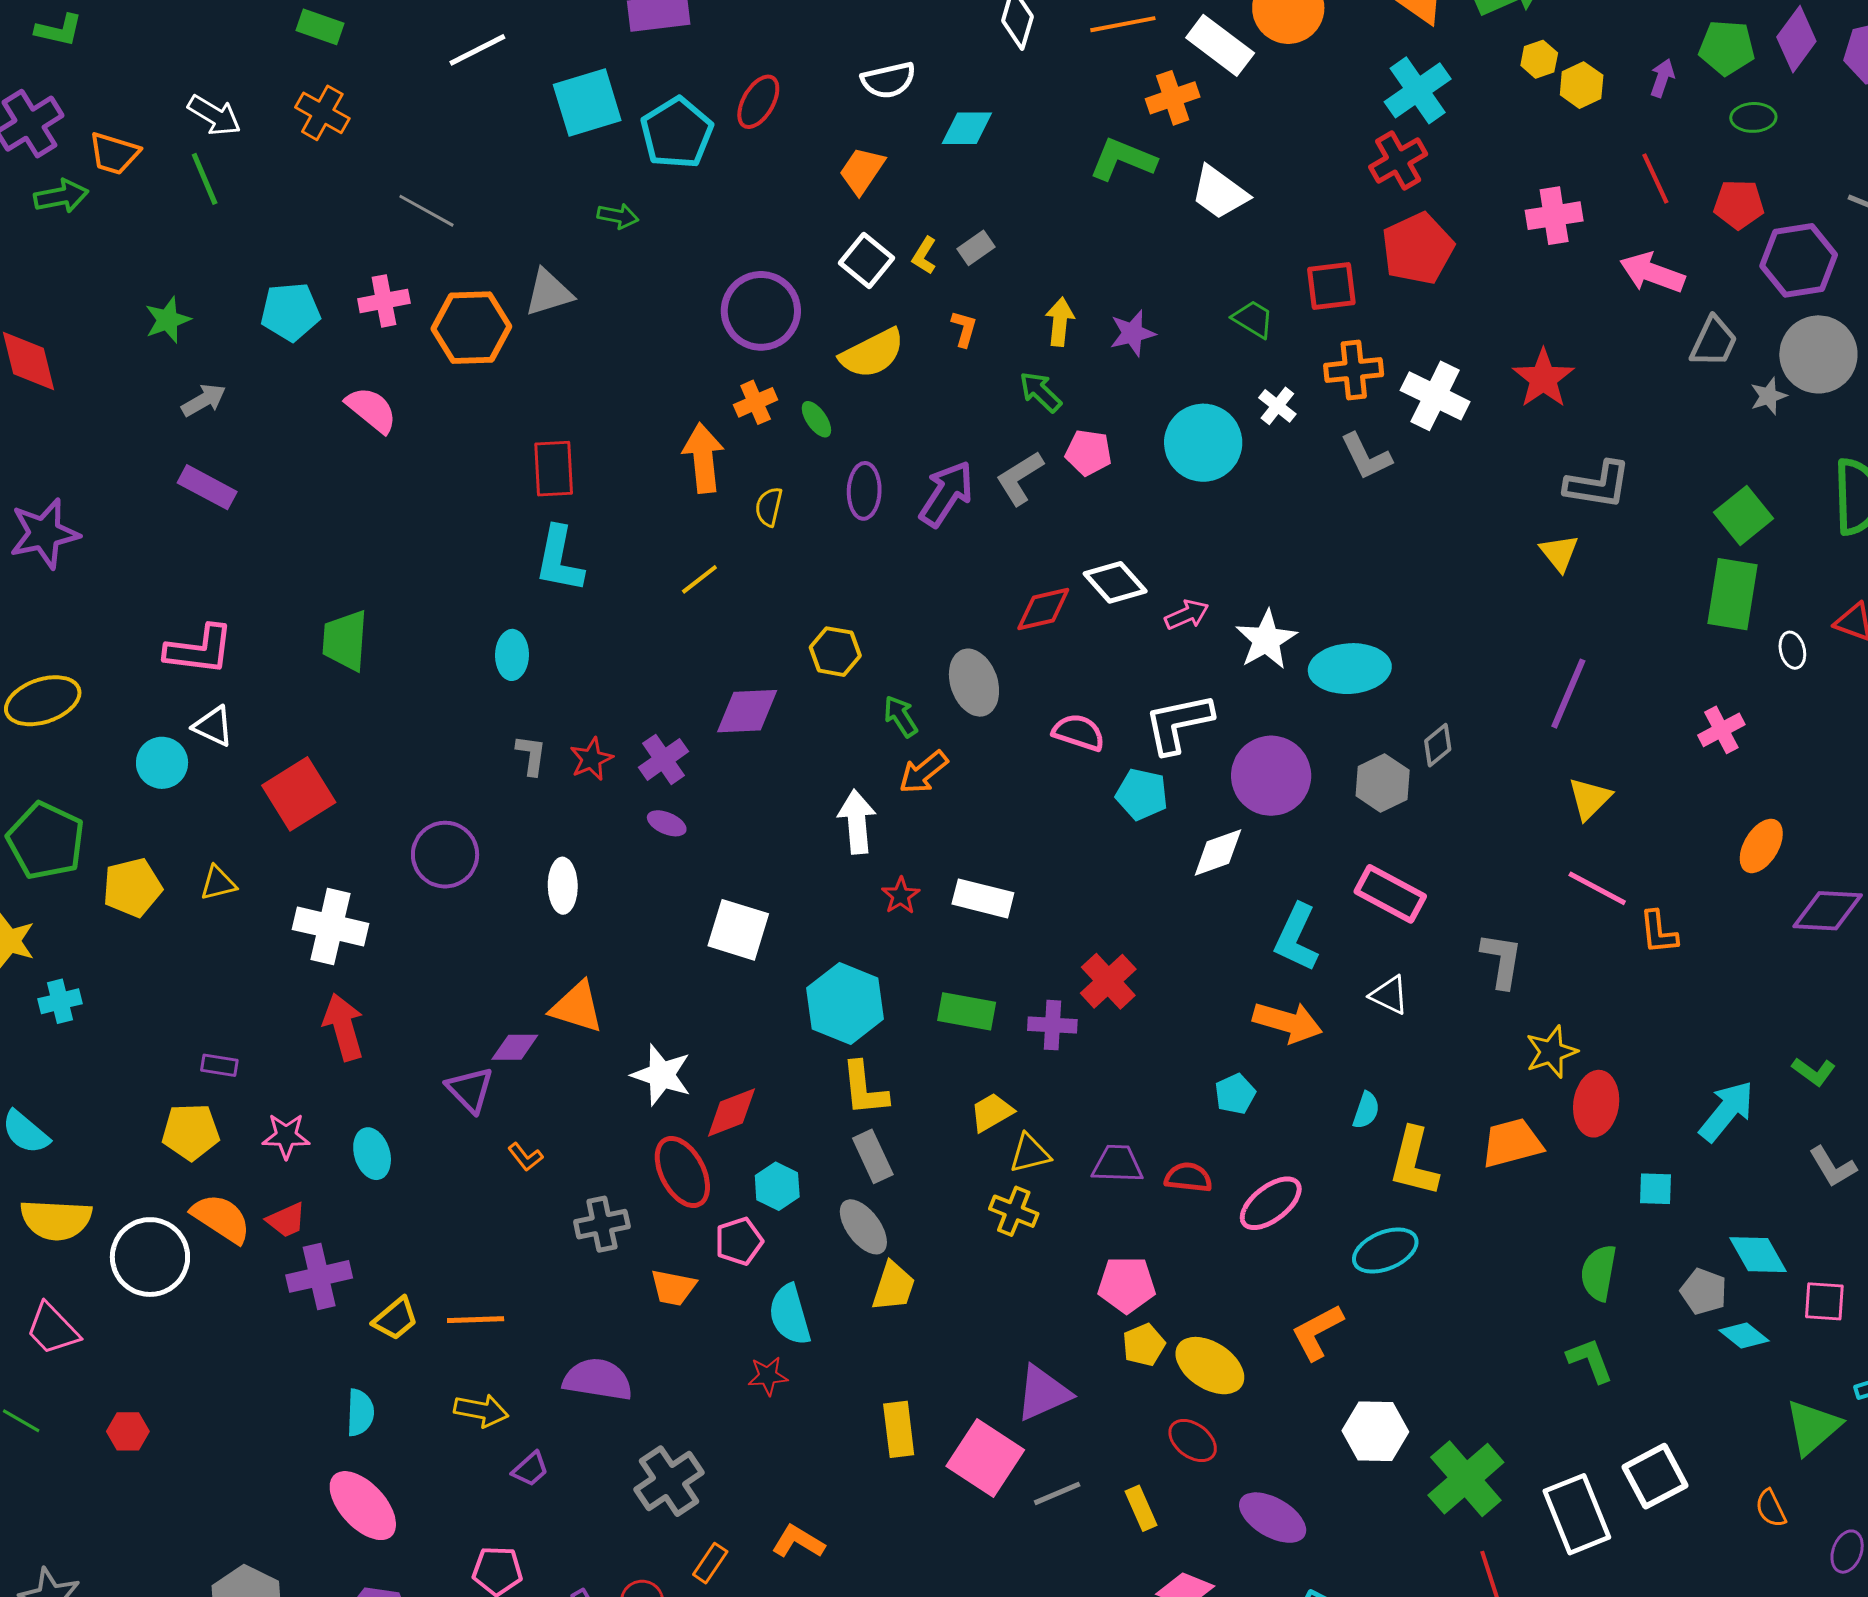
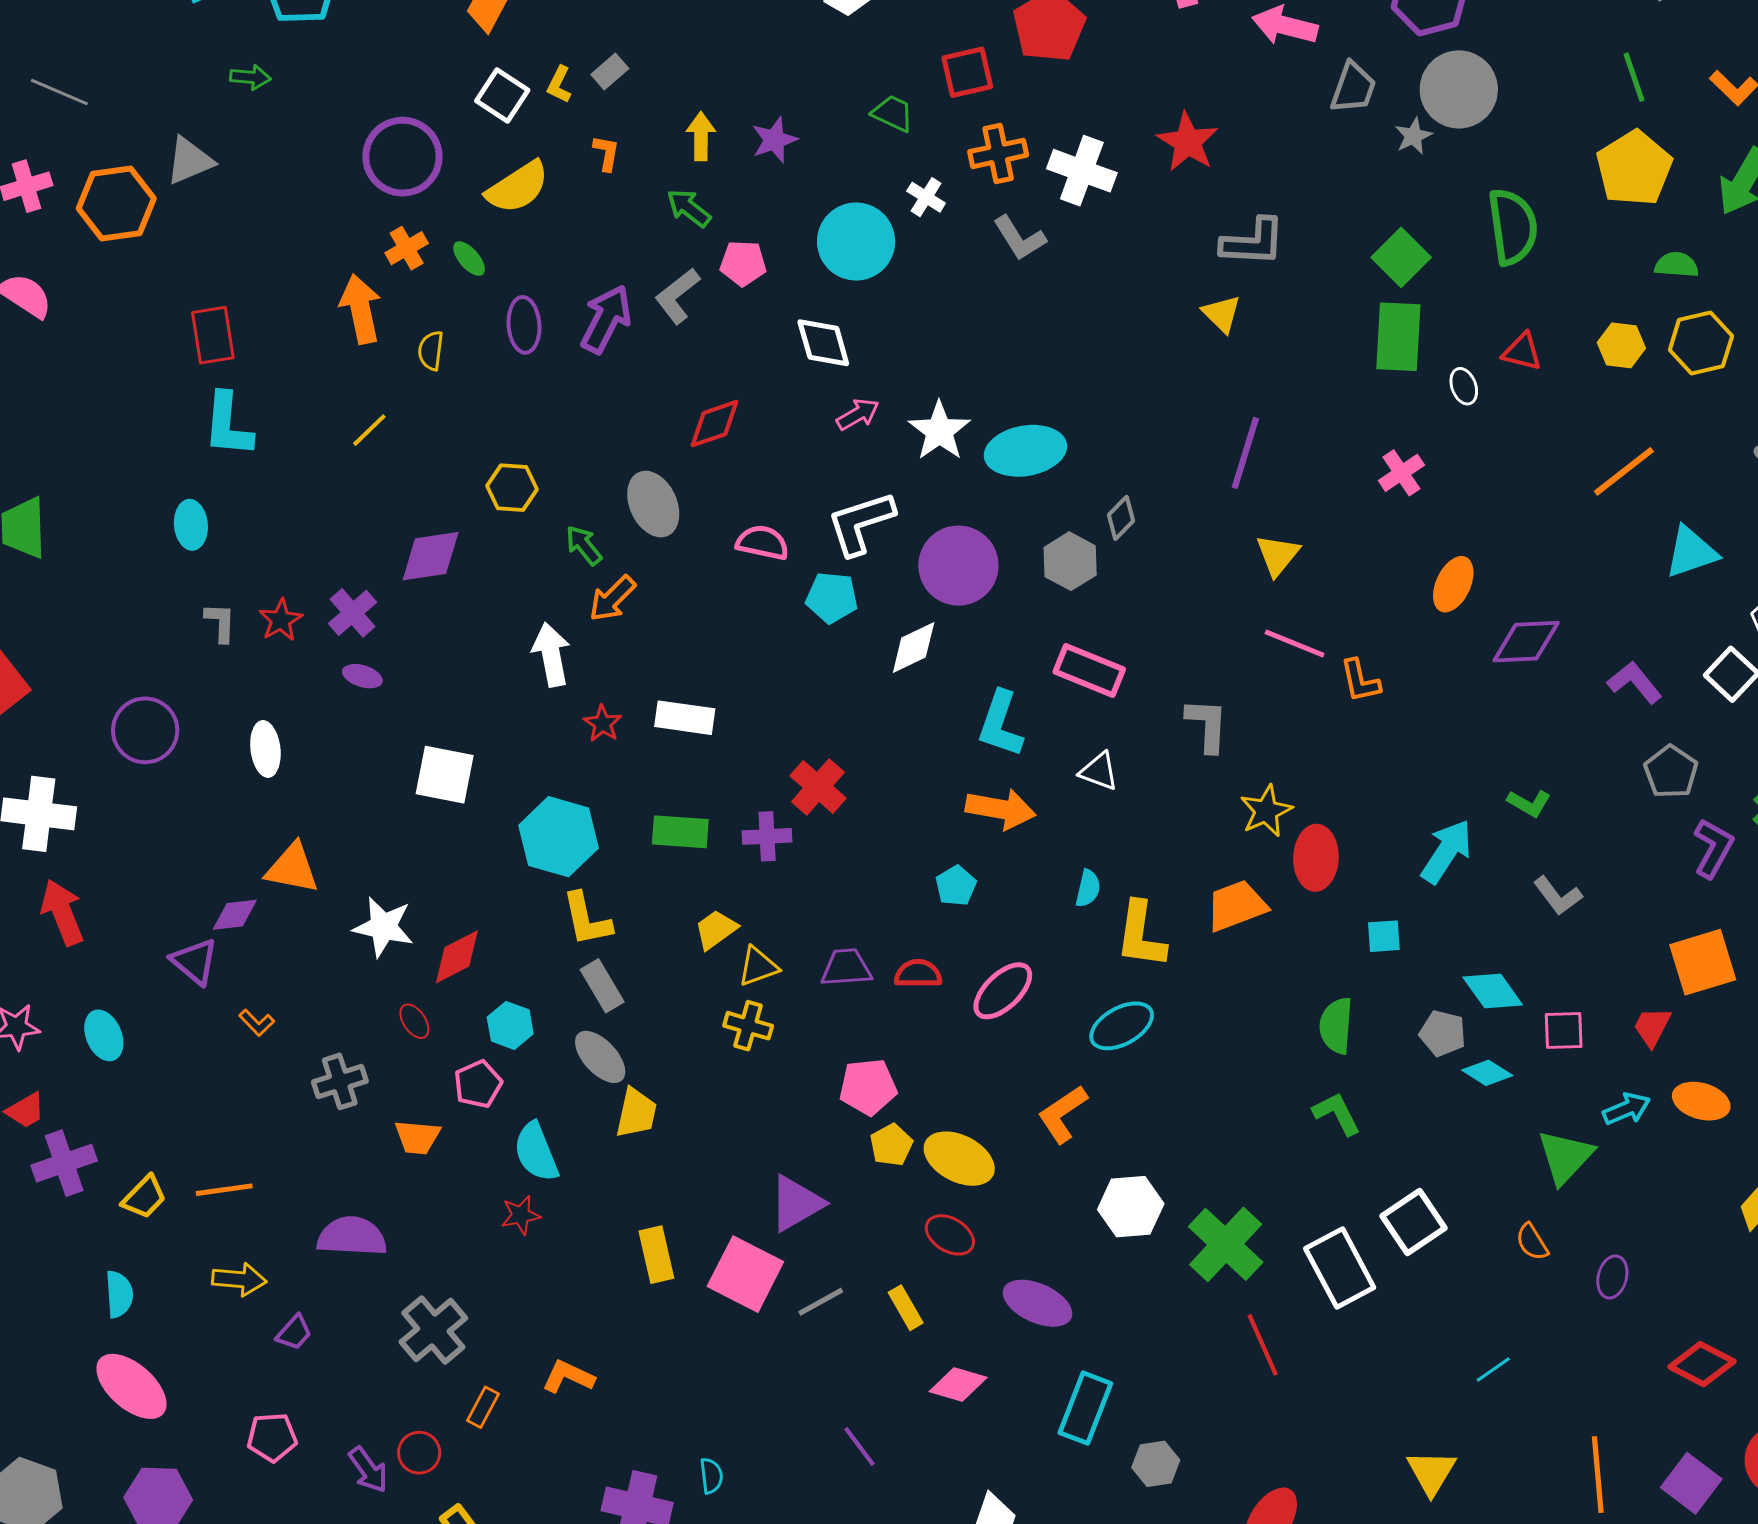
white diamond: (1115, 582) -> (823, 343), moved, turned 32
red ellipse: (682, 1172) -> (414, 1021), size x0.5

